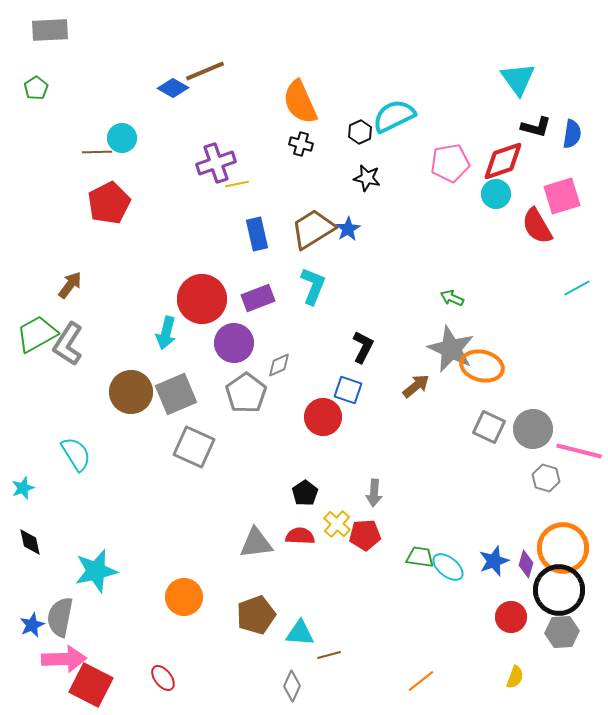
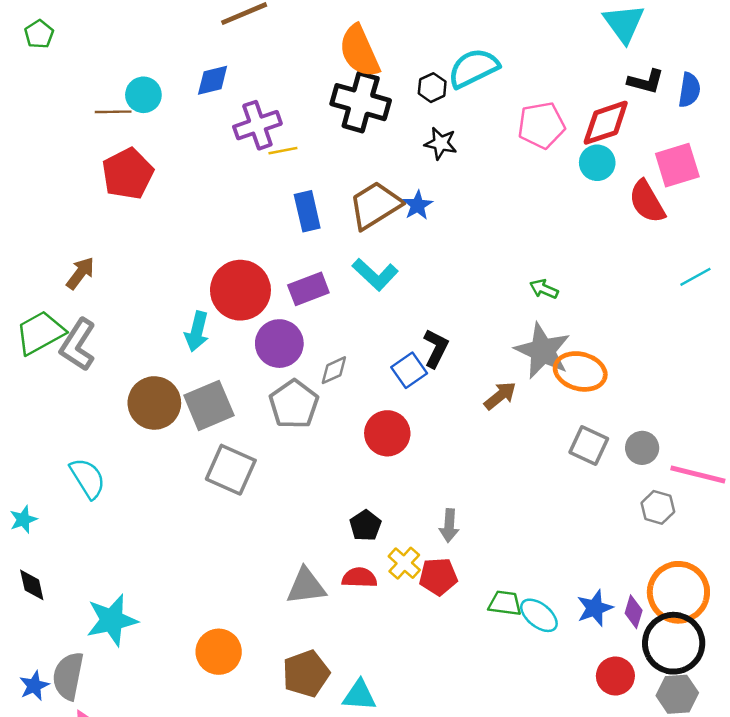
blue diamond: (173, 88) -> (213, 80), moved, turned -44
black cross: (301, 144) -> (361, 102), size x2.0
cyan L-shape: (313, 286) -> (375, 274), turned 111
blue square: (348, 390) -> (409, 370), moved, turned 36
gray circle: (533, 429) -> (642, 448), size x0.7

